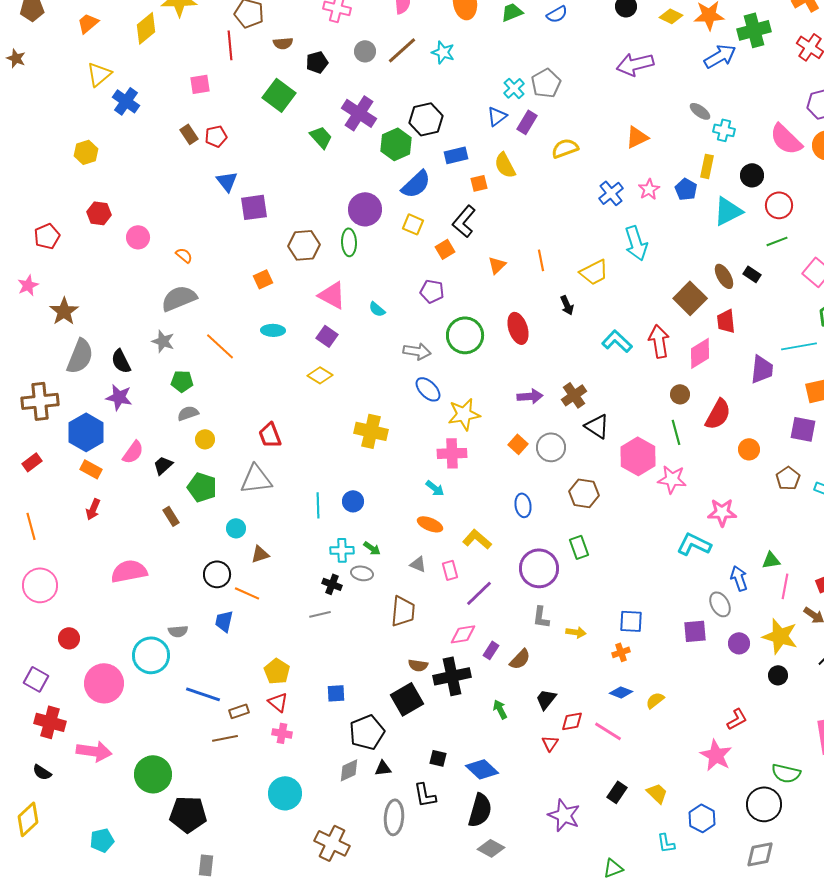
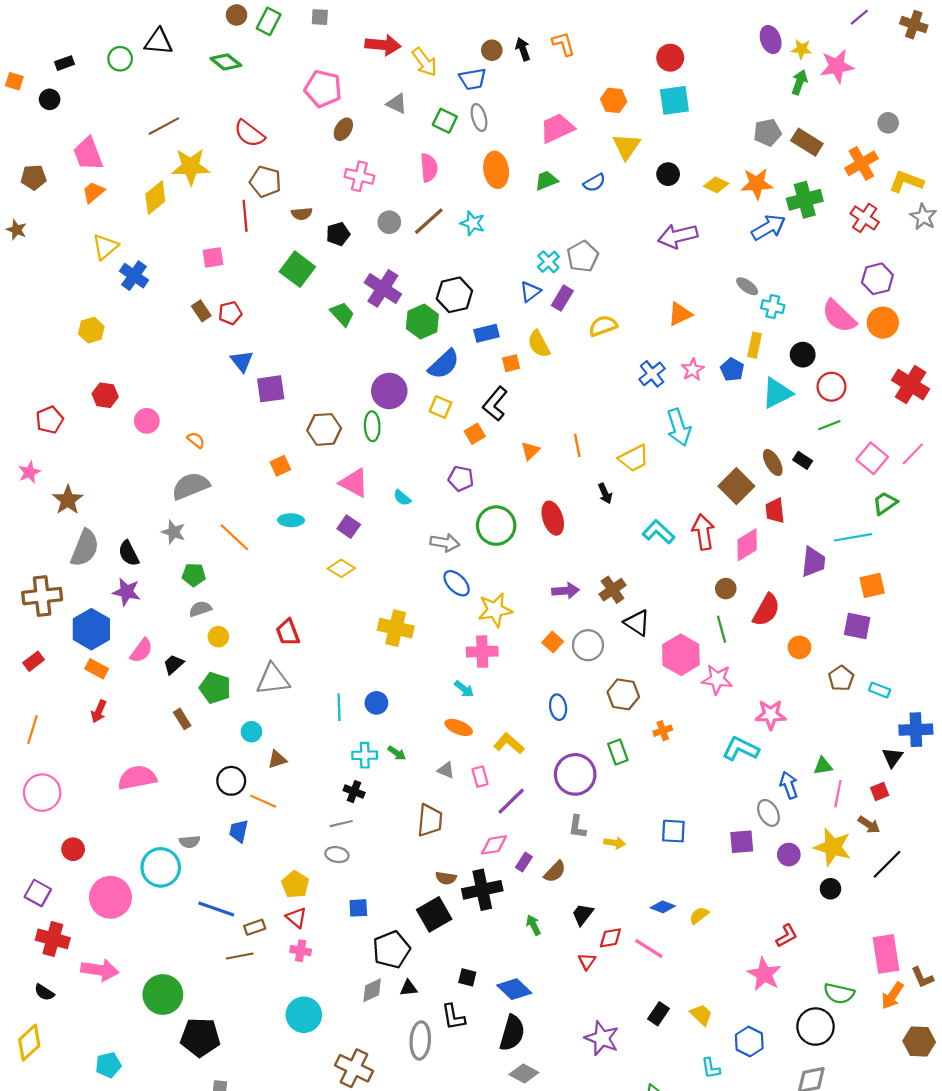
orange line: (31, 526) -> (33, 730), turned 32
gray ellipse: (362, 573) -> (337, 855), moved
orange cross: (621, 652) -> (663, 731), moved

